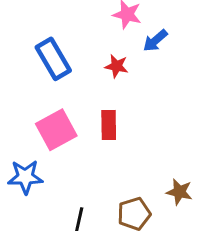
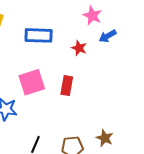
blue rectangle: (53, 59) -> (39, 35), turned -68

